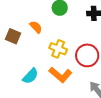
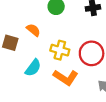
cyan semicircle: (30, 76) -> (33, 68), moved

